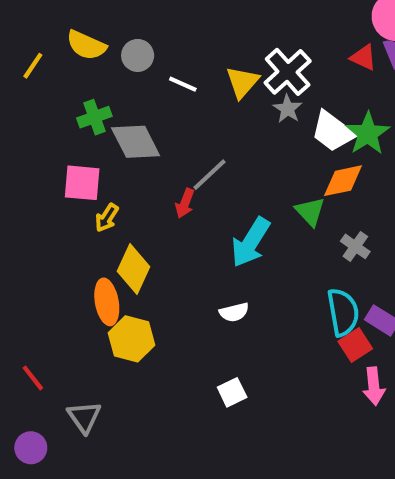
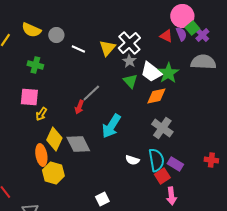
green cross: (94, 117) -> (35, 65), turned 35
gray diamond: (136, 142) -> (78, 144), moved
green triangle: (310, 212) -> (130, 81), moved
gray cross: (355, 246) -> (162, 128), size x1.5
white semicircle: (234, 312) -> (132, 160), moved, turned 32

